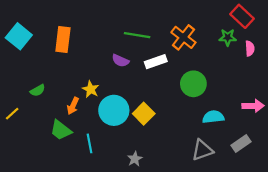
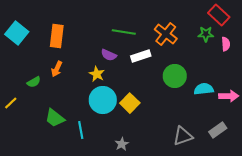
yellow star: (91, 89) -> (97, 74), moved
orange arrow: (73, 106) -> (57, 69), moved
cyan semicircle: (213, 117) -> (204, 89), moved

